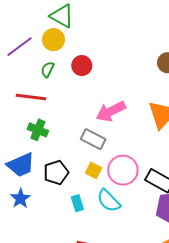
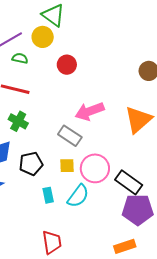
green semicircle: (48, 69) -> (20, 58), moved, turned 70
yellow square: (94, 170) -> (67, 166), turned -35
cyan semicircle: (109, 201) -> (78, 196), turned -105

